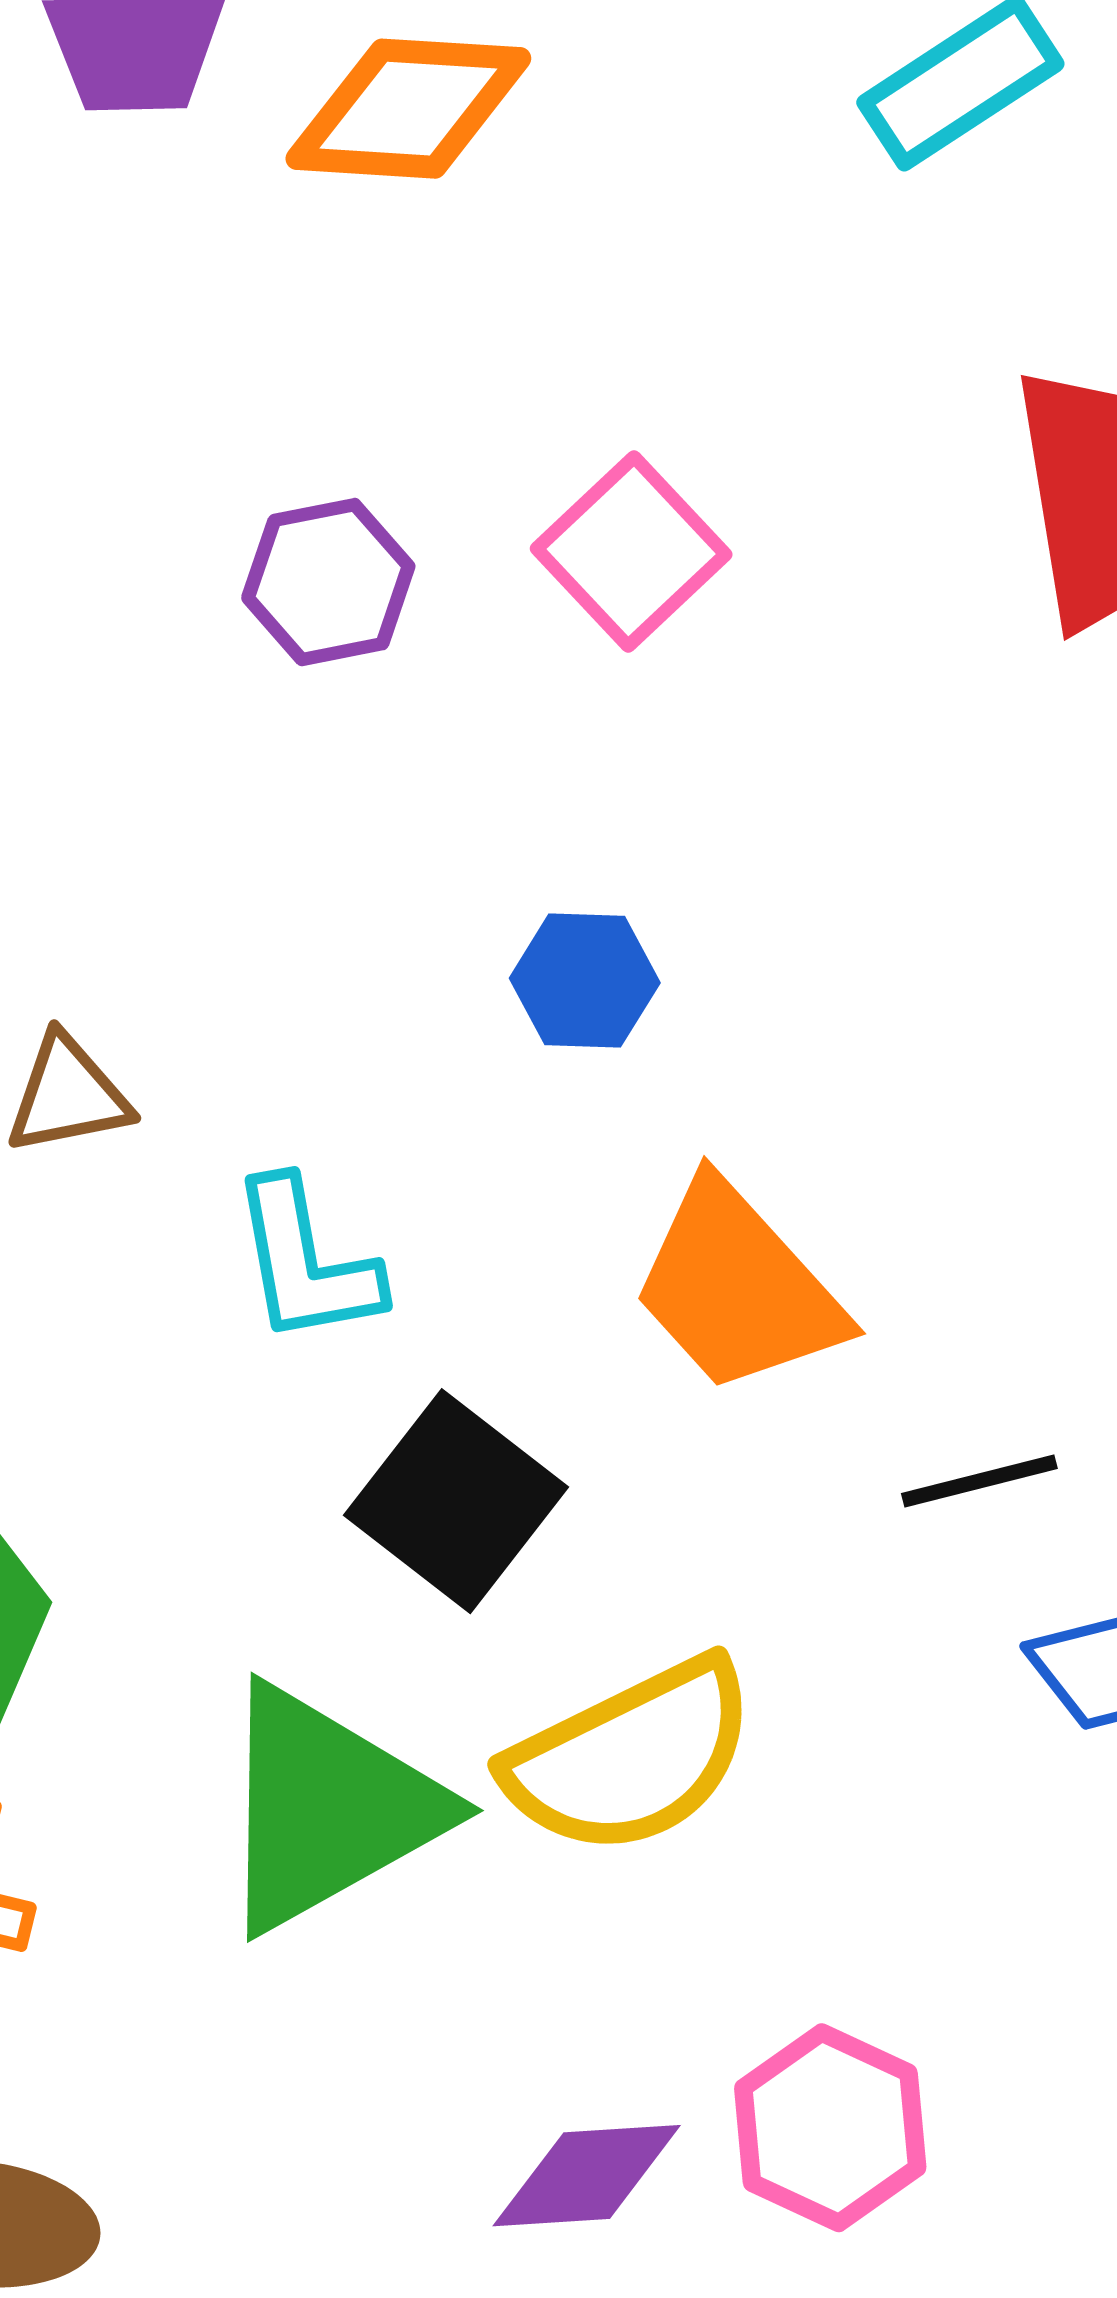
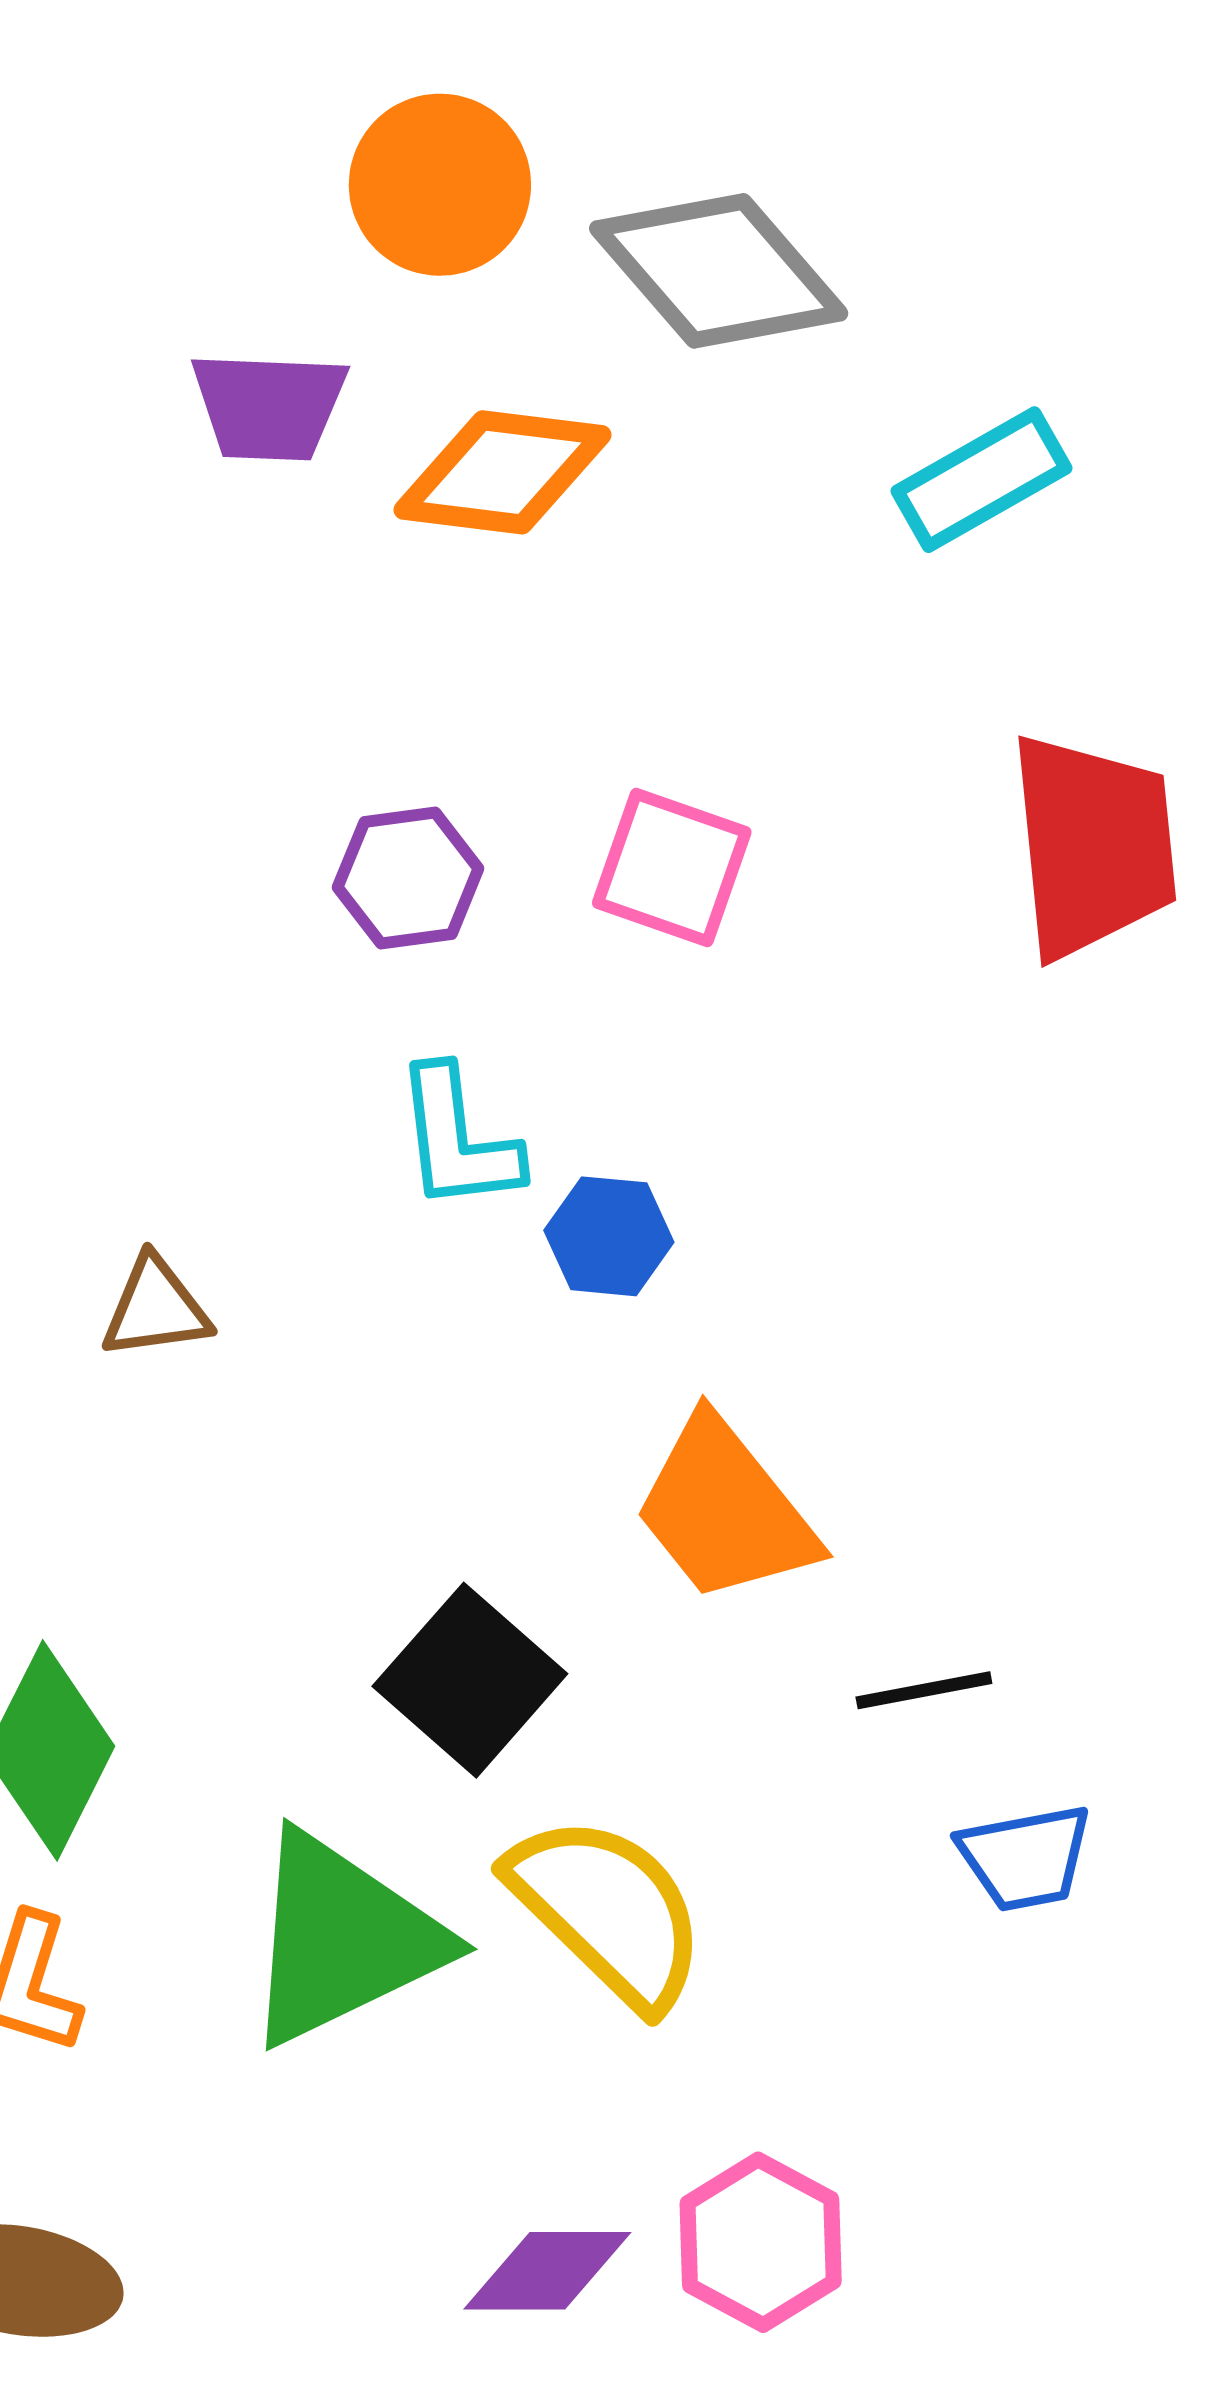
pink square: (631, 551) -> (672, 868), turned -31
cyan L-shape: (306, 1262) -> (458, 1139), moved
yellow semicircle: (631, 1757) -> (608, 1911), turned -113

